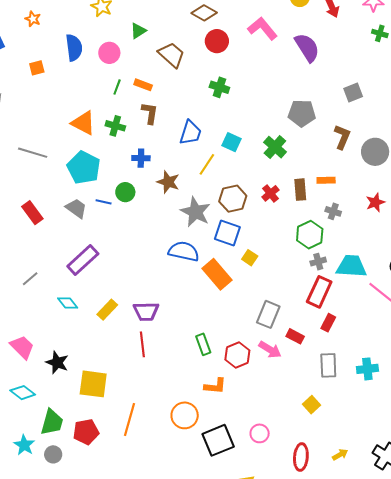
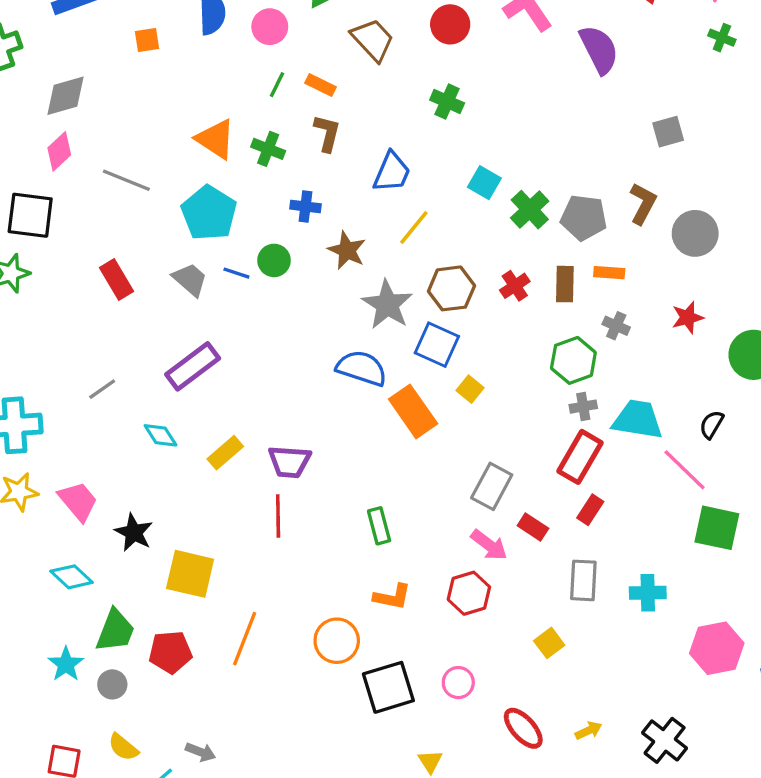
gray pentagon: (302, 113) -> (584, 218), moved
cyan square: (232, 142) -> (484, 183), moved
red hexagon: (237, 355) -> (469, 593), moved
red ellipse: (301, 457) -> (523, 728), turned -52

